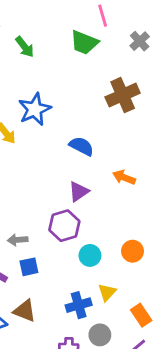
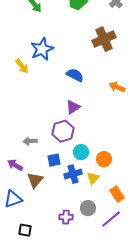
orange arrow: (124, 177) -> (117, 87), moved
orange circle: (133, 251) -> (104, 159), moved
blue square: (29, 267) -> (54, 160), moved
blue cross: (79, 305) -> (73, 174), moved
brown triangle: (25, 311) -> (35, 180), moved, turned 48

